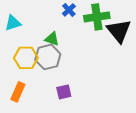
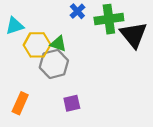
yellow hexagon: (26, 58) -> (37, 45), moved

